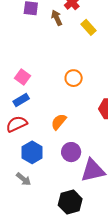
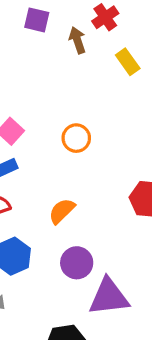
orange circle: (74, 78) -> (76, 138), moved

